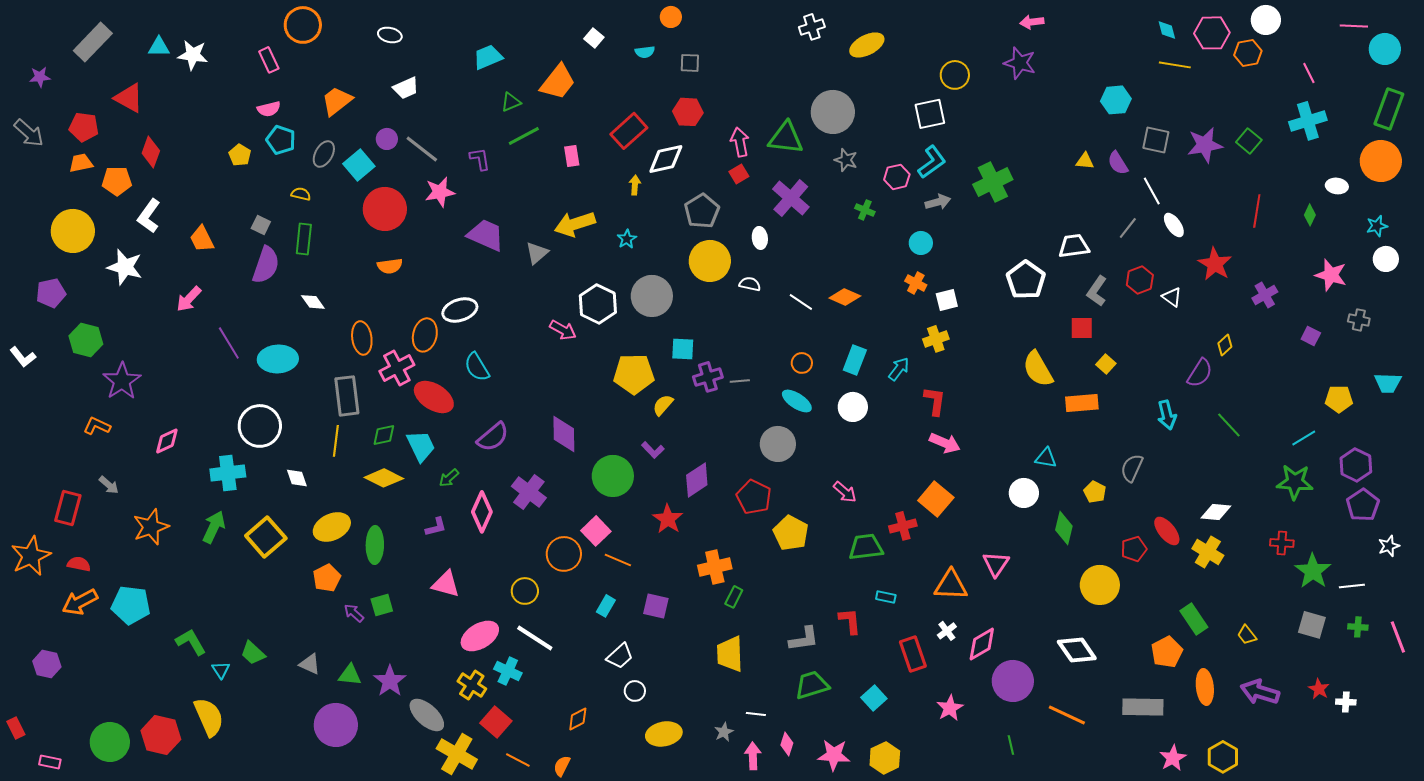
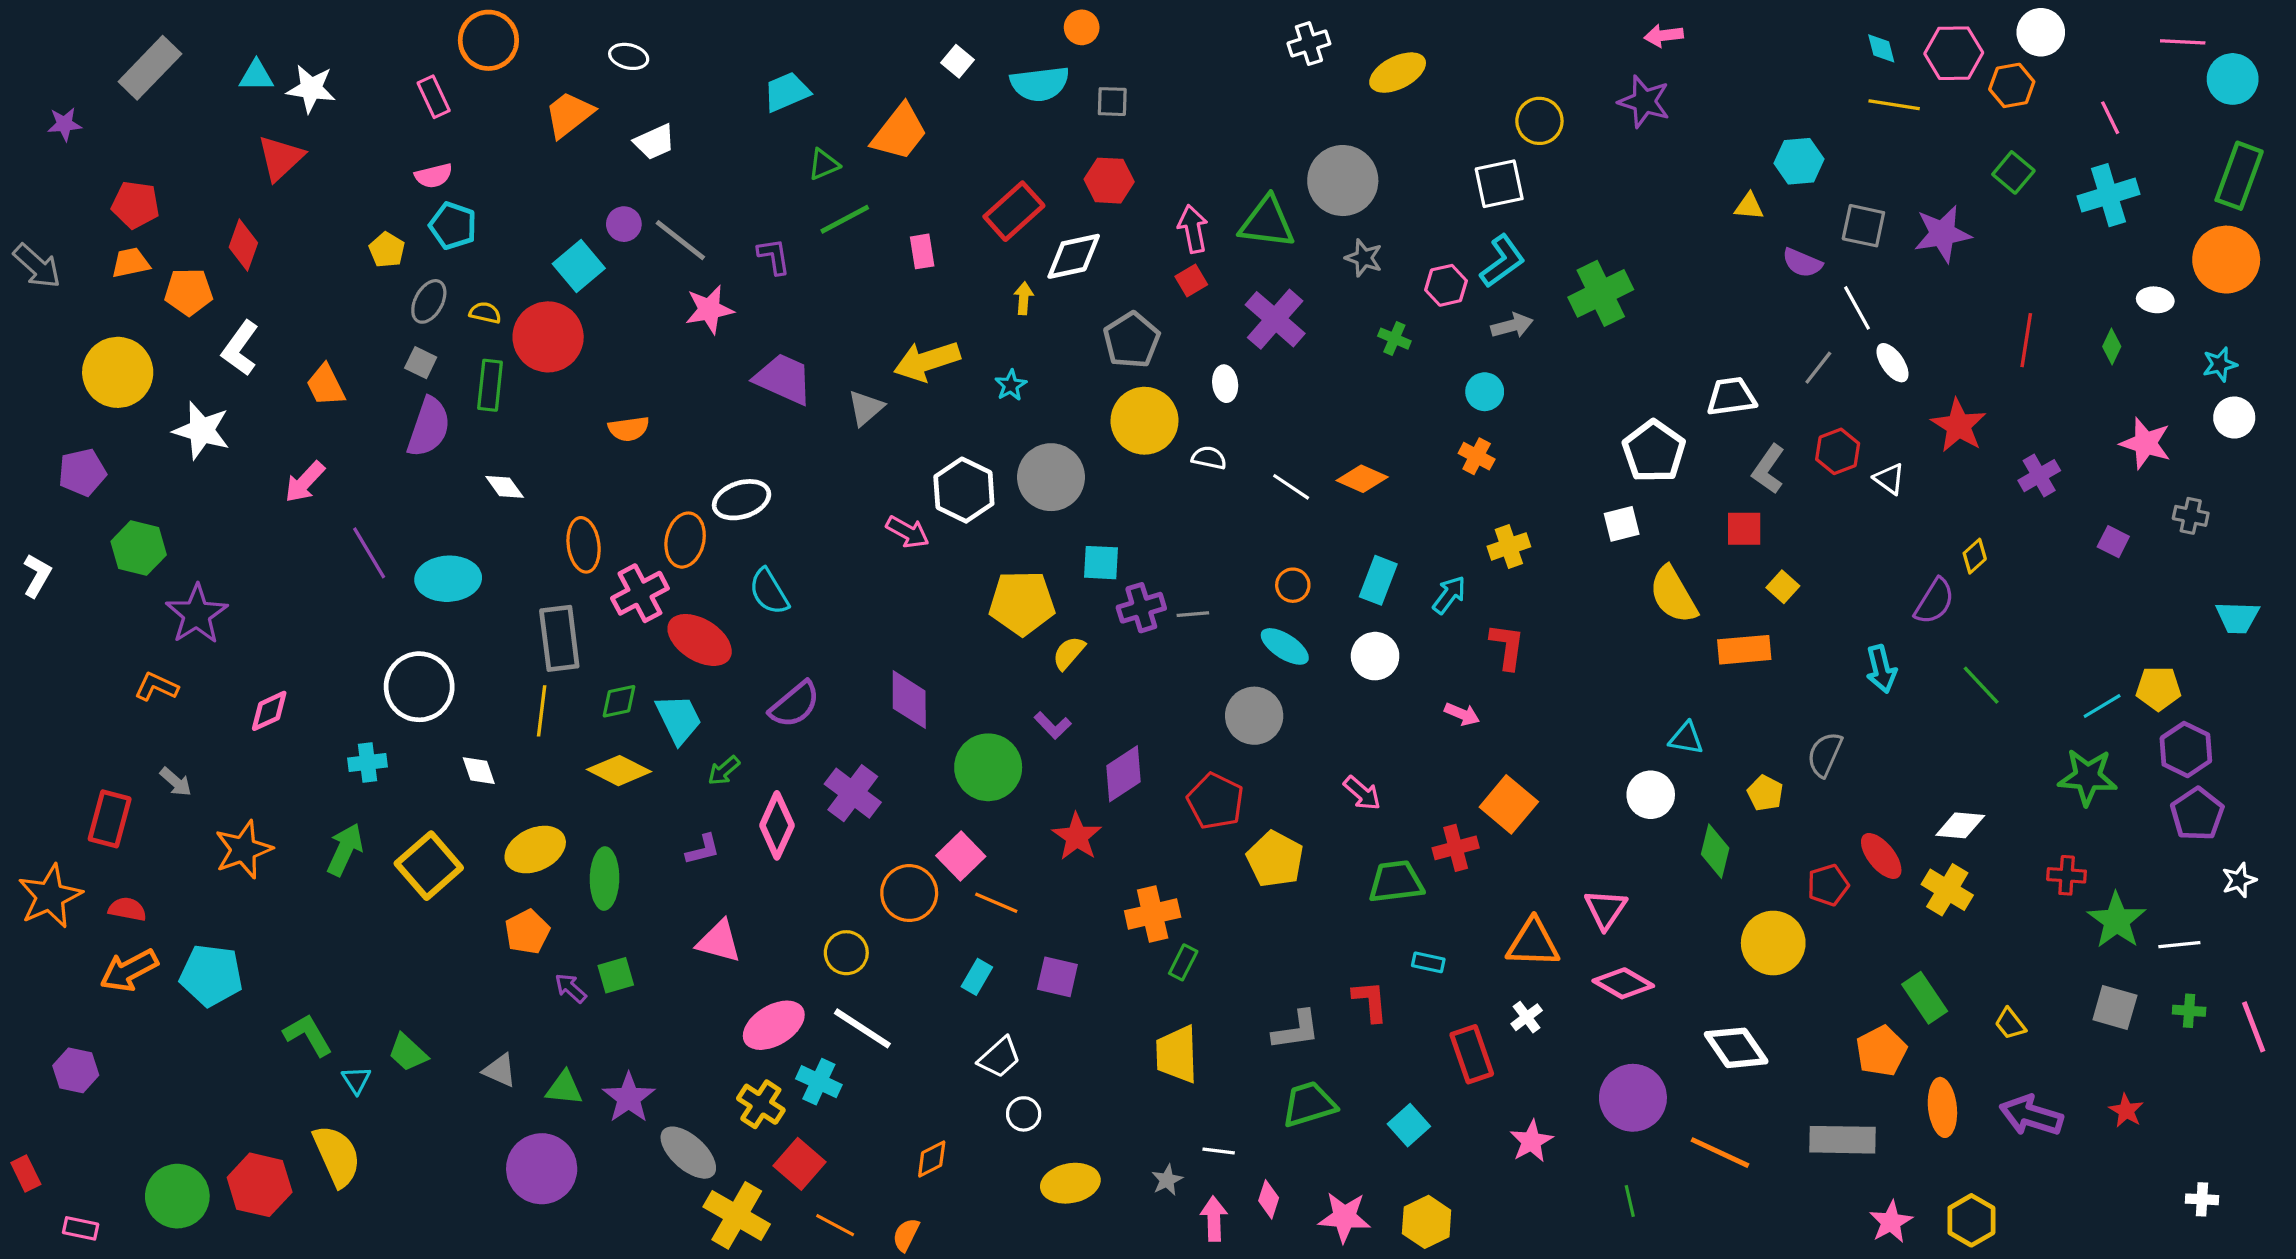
cyan semicircle: (645, 52) -> (1040, 84), size x1.8
red triangle: (129, 98) -> (280, 158), moved, turned 48
orange trapezoid: (337, 101) -> (569, 114), moved
gray arrow: (29, 133) -> (37, 266), moved
green square: (1249, 141) -> (2013, 172), moved
gray ellipse: (324, 154) -> (429, 301), moved
yellow triangle: (1085, 161) -> (1749, 206), moved
purple semicircle: (1118, 163) -> (1802, 263), turned -35
red circle: (385, 209) -> (548, 337), moved
white square: (947, 300) -> (1622, 524), moved
white L-shape: (23, 357) -> (37, 575), turned -112
yellow pentagon: (1339, 399) -> (2158, 688), moved
pink arrow: (945, 443) -> (1462, 714), moved, size x0.7
cyan cross: (228, 473) -> (368, 762), size x0.7
pink diamond: (982, 644) -> (1623, 983), moved, turned 60
white cross: (1346, 702) -> (2202, 1199), moved

